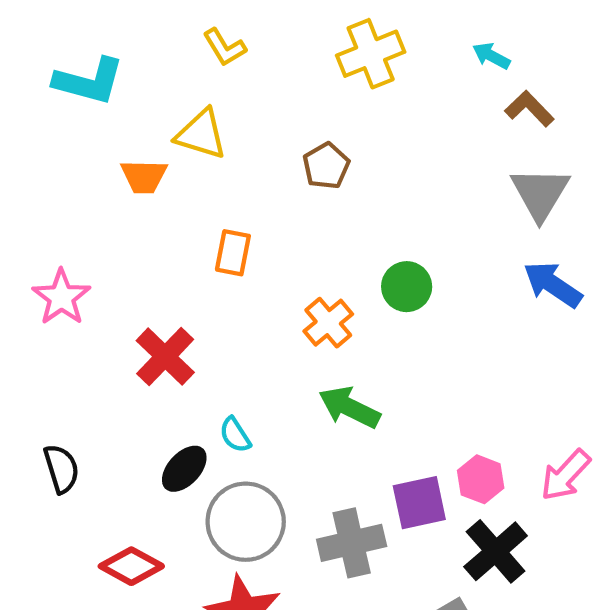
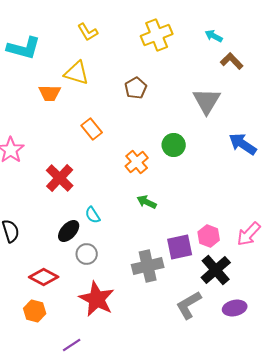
gray triangle: (540, 193) -> (207, 101), moved
orange rectangle: (233, 253) -> (92, 129), turned -50
green arrow: (349, 407) -> (147, 202), size x0.7
gray circle: (246, 522) -> (87, 254), moved, size x0.6

